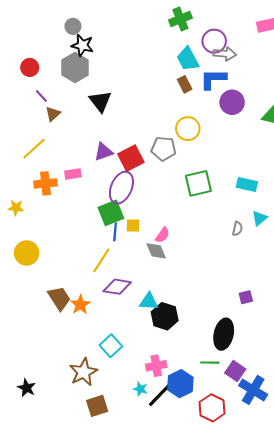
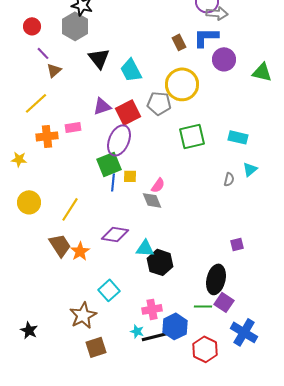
cyan trapezoid: (188, 59) -> (131, 70), moved
yellow circle: (188, 129) -> (182, 84), size x1.4
yellow line: (101, 260) -> (70, 209), moved
purple square: (235, 371) -> (224, 302), moved
black line: (160, 394) -> (156, 336), turned 32

